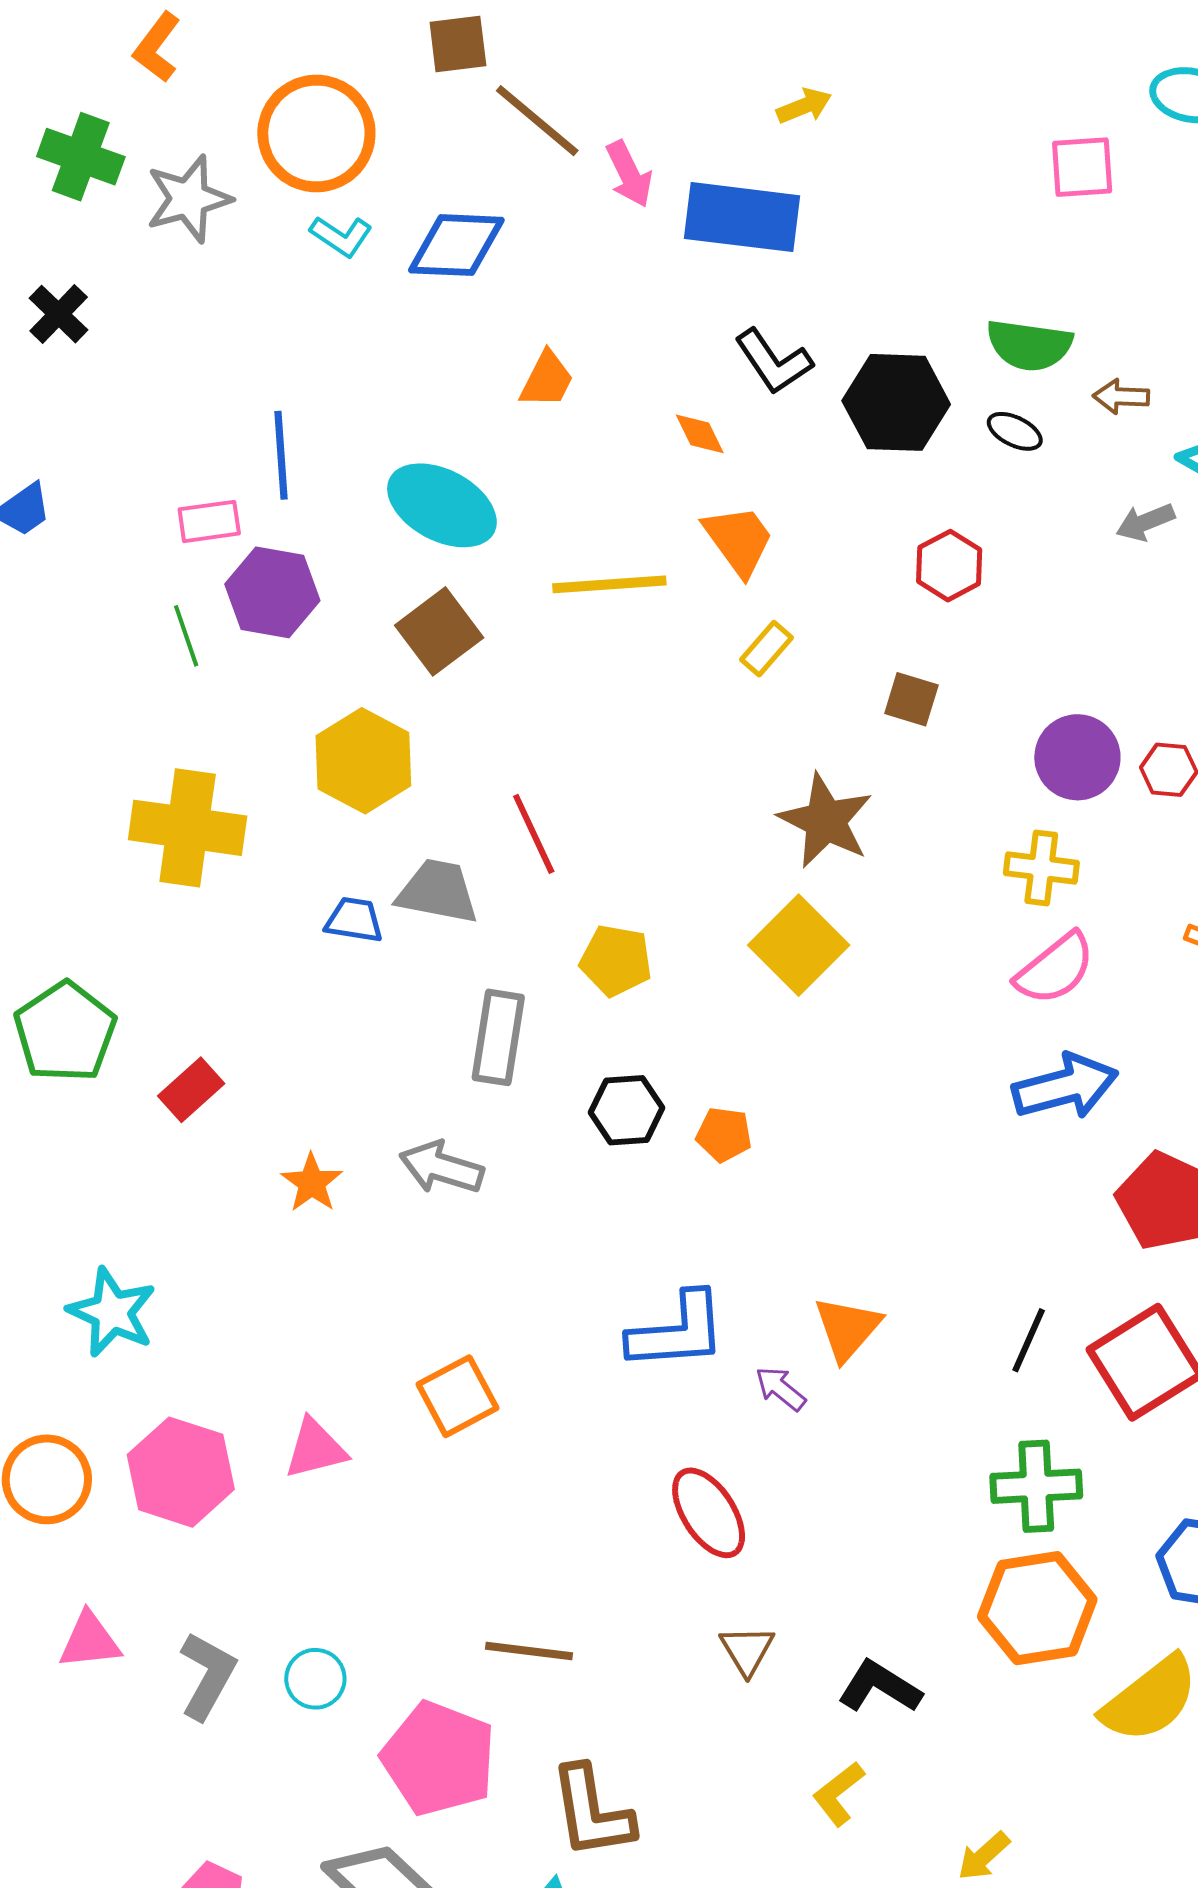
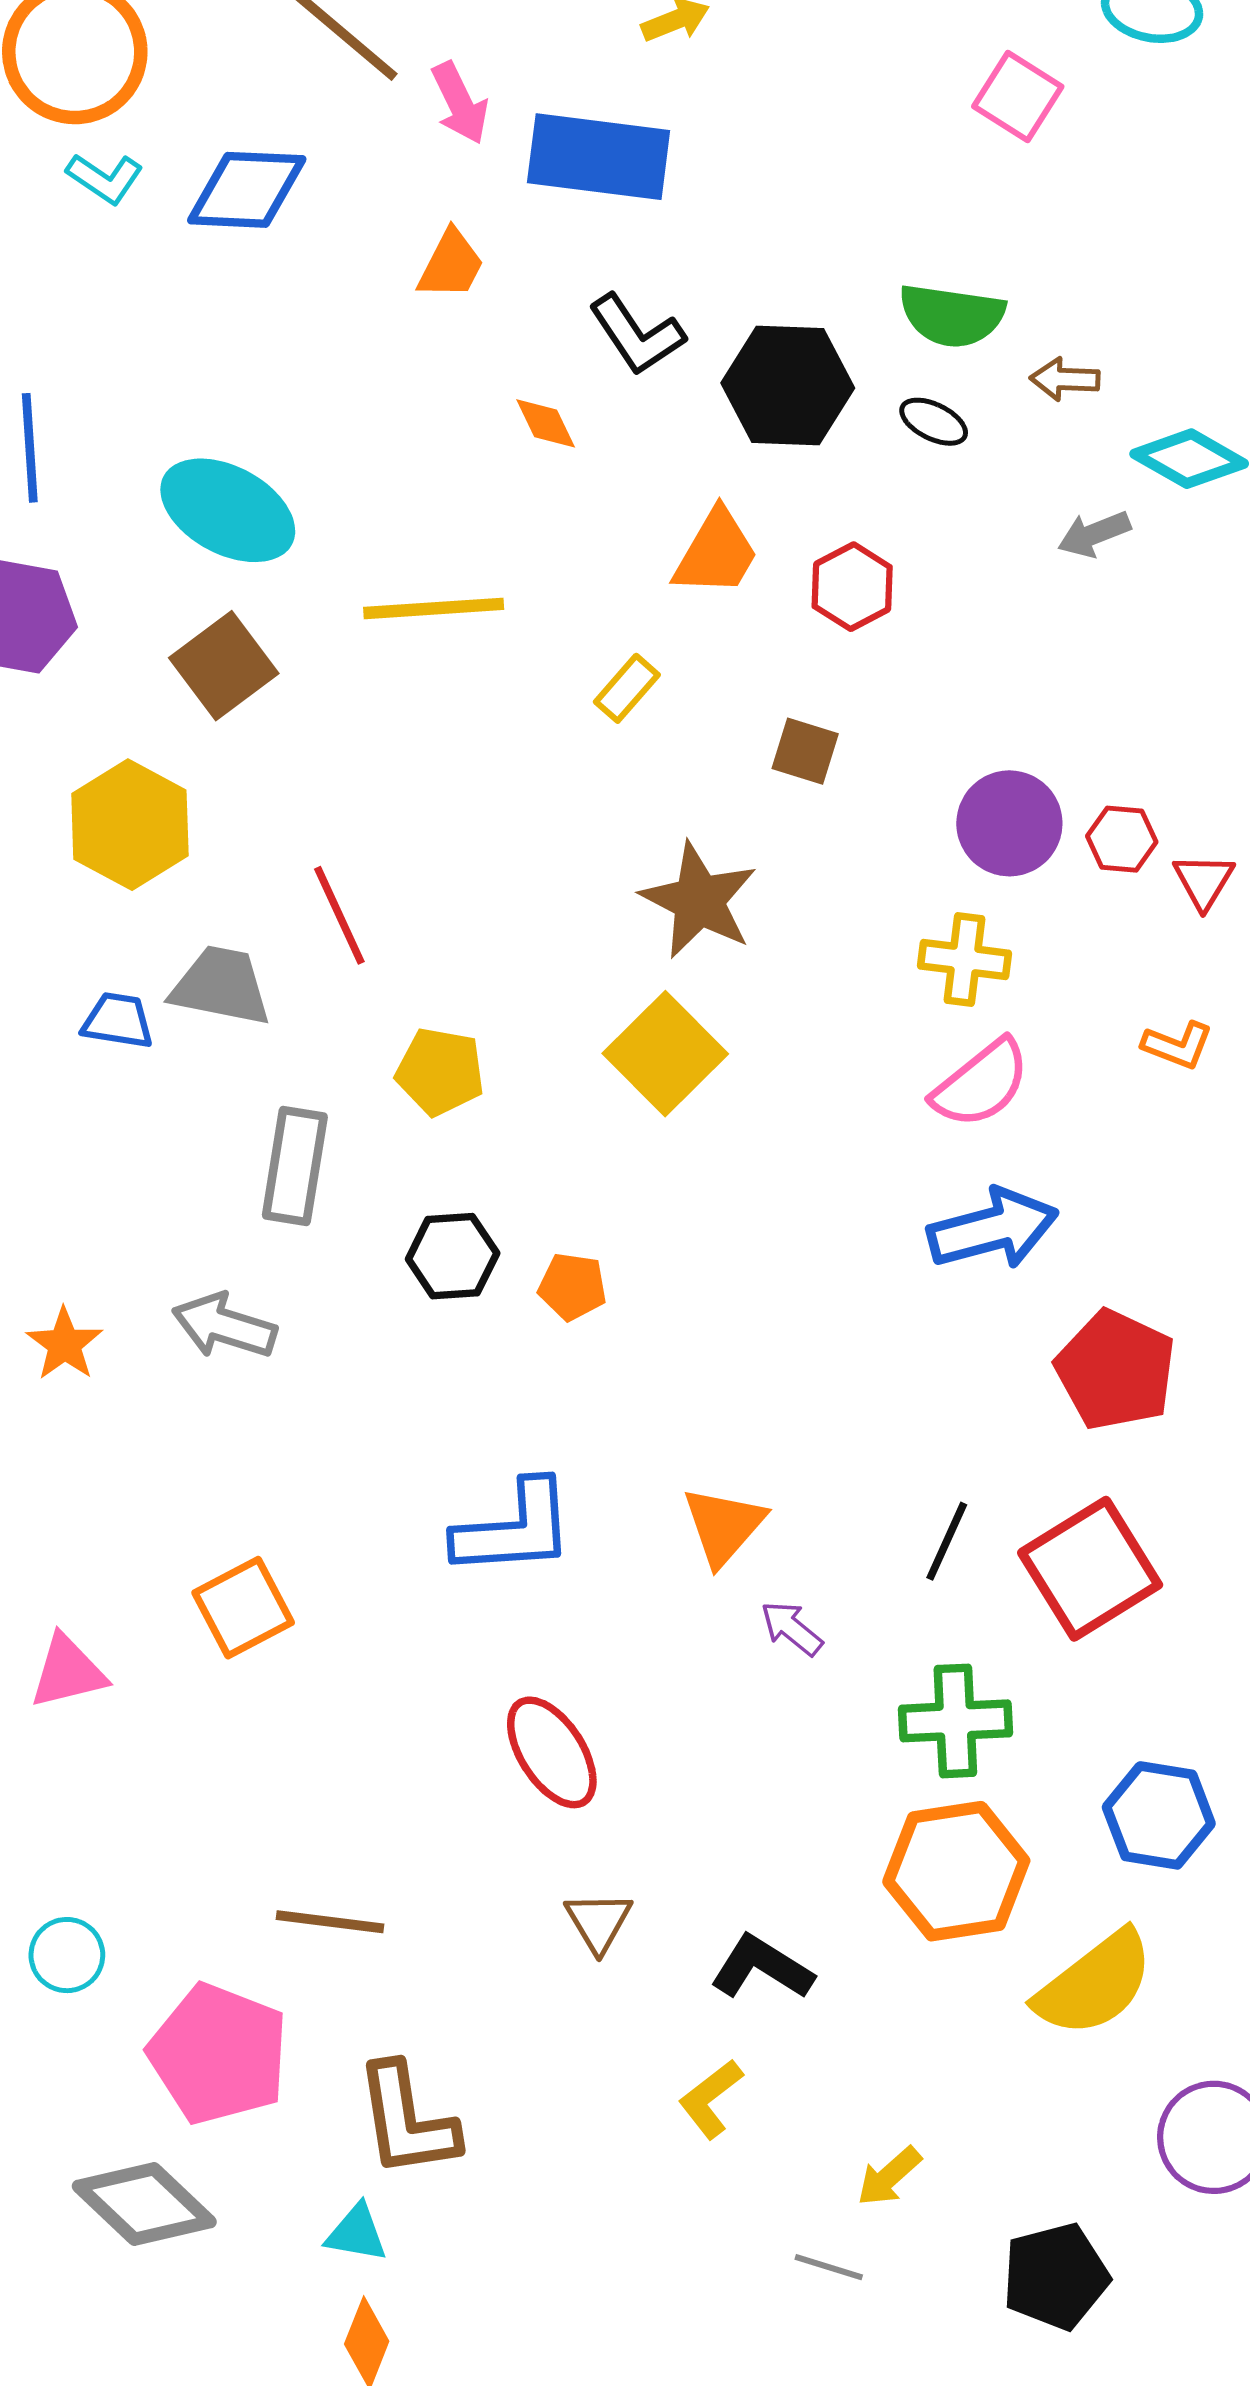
pink square: (1082, 167) -> (1018, 97), turned 36
orange trapezoid: (547, 380) -> (451, 265), moved
orange trapezoid: (739, 540) -> (716, 553), moved, turned 66
purple arrow: (780, 1389) -> (792, 1628), moved

